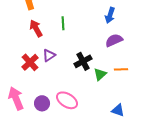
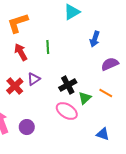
purple semicircle: (114, 40) -> (110, 64), moved
orange line: (121, 69) -> (106, 93), turned 32
pink ellipse: (67, 100) -> (67, 111), moved

